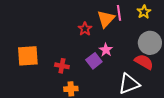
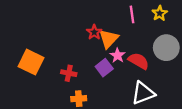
orange triangle: (106, 19) -> (109, 39), moved
orange square: (28, 56) -> (31, 62), turned 30
red semicircle: (144, 62) -> (139, 61), moved

